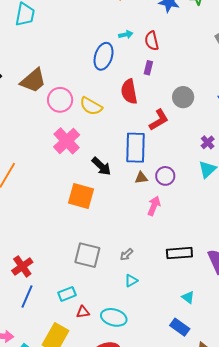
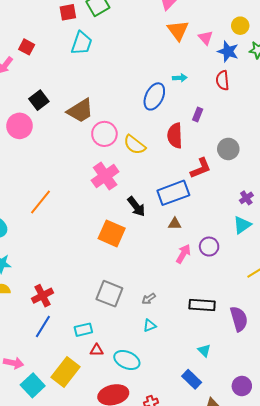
red semicircle: (152, 41) -> (222, 80), moved
blue rectangle: (136, 148) -> (173, 193), turned 60
purple circle: (165, 176) -> (209, 247), moved

